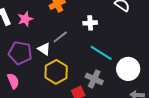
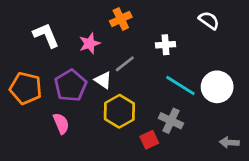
pink star: (25, 19) -> (90, 43), moved
purple pentagon: (20, 53) -> (71, 85), turned 30
white circle: (128, 69) -> (217, 87), moved

